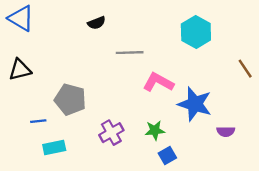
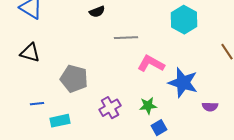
black triangle: (20, 70) -> (30, 53), turned 30
blue line: (38, 121) -> (37, 104), moved

